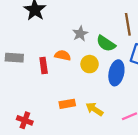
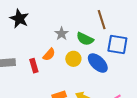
orange semicircle: (63, 55) -> (49, 55), turned 128
blue ellipse: (116, 73) -> (98, 63), turned -50

